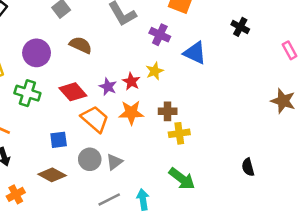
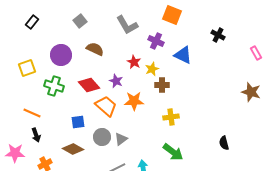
red star: (131, 81) -> (134, 62), moved
brown cross: (168, 111) -> (162, 85), moved

